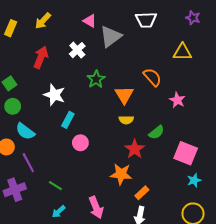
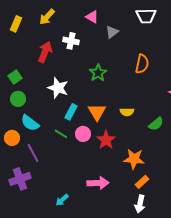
gray triangle: (111, 36) -> (112, 32), size x0.6
white cross: (77, 50) -> (71, 41), moved, turned -35
orange semicircle: (152, 77) -> (142, 64), moved, turned 54
orange triangle: (124, 95) -> (97, 112), moved
red star: (135, 149) -> (106, 140), moved
orange star: (121, 174) -> (134, 159), moved
green line: (55, 186) -> (61, 134), moved
pink arrow: (96, 207) -> (98, 183), moved, turned -70

